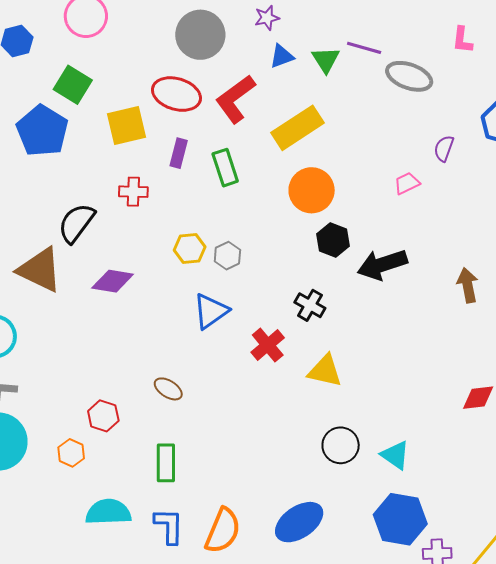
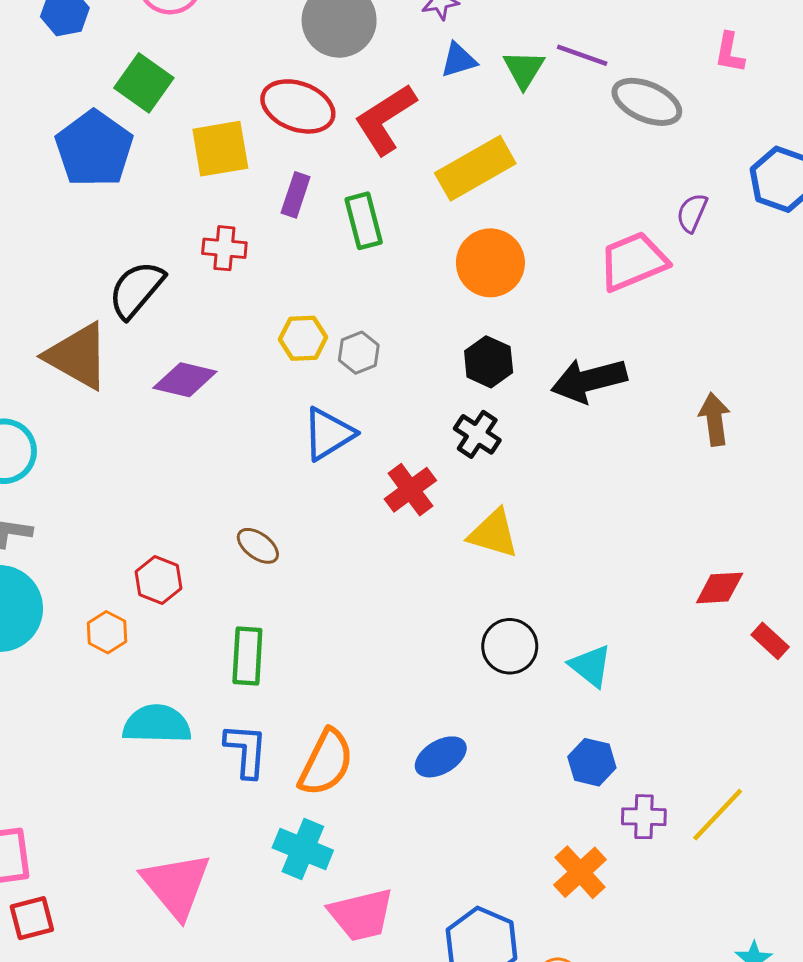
pink trapezoid: (407, 183) -> (633, 261), size x1.8
black hexagon: (333, 240) -> (489, 362), moved
blue hexagon: (400, 519) -> (592, 762), size x0.6
blue ellipse: (299, 522) -> (441, 757), size x0.7

